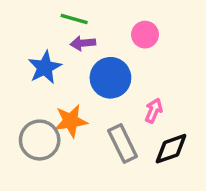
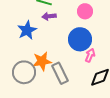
blue circle: (110, 78) -> (80, 39), moved
gray rectangle: (123, 143) -> (60, 73), moved

